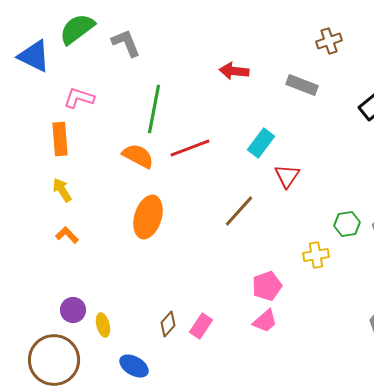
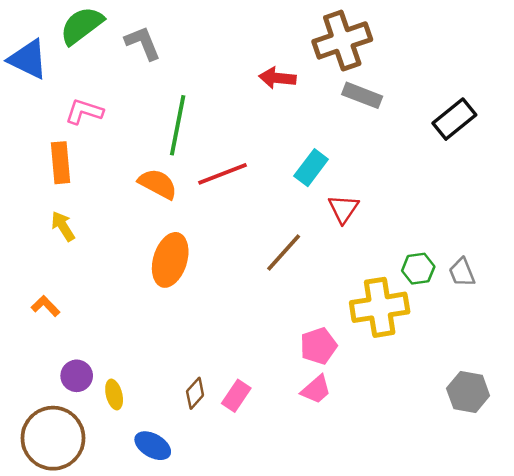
brown cross: (329, 41) -> (342, 41), moved, size x1.8
orange L-shape: (67, 235) -> (46, 306), moved
yellow cross: (316, 255) -> (380, 307), size x1.8

